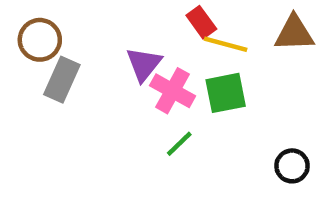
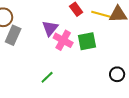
yellow line: (226, 44) -> (101, 14), moved
green line: (179, 144) -> (47, 77), moved

